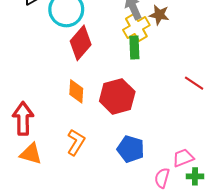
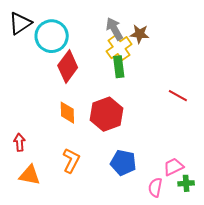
red arrow: (23, 118) -> (19, 142), size x0.6

